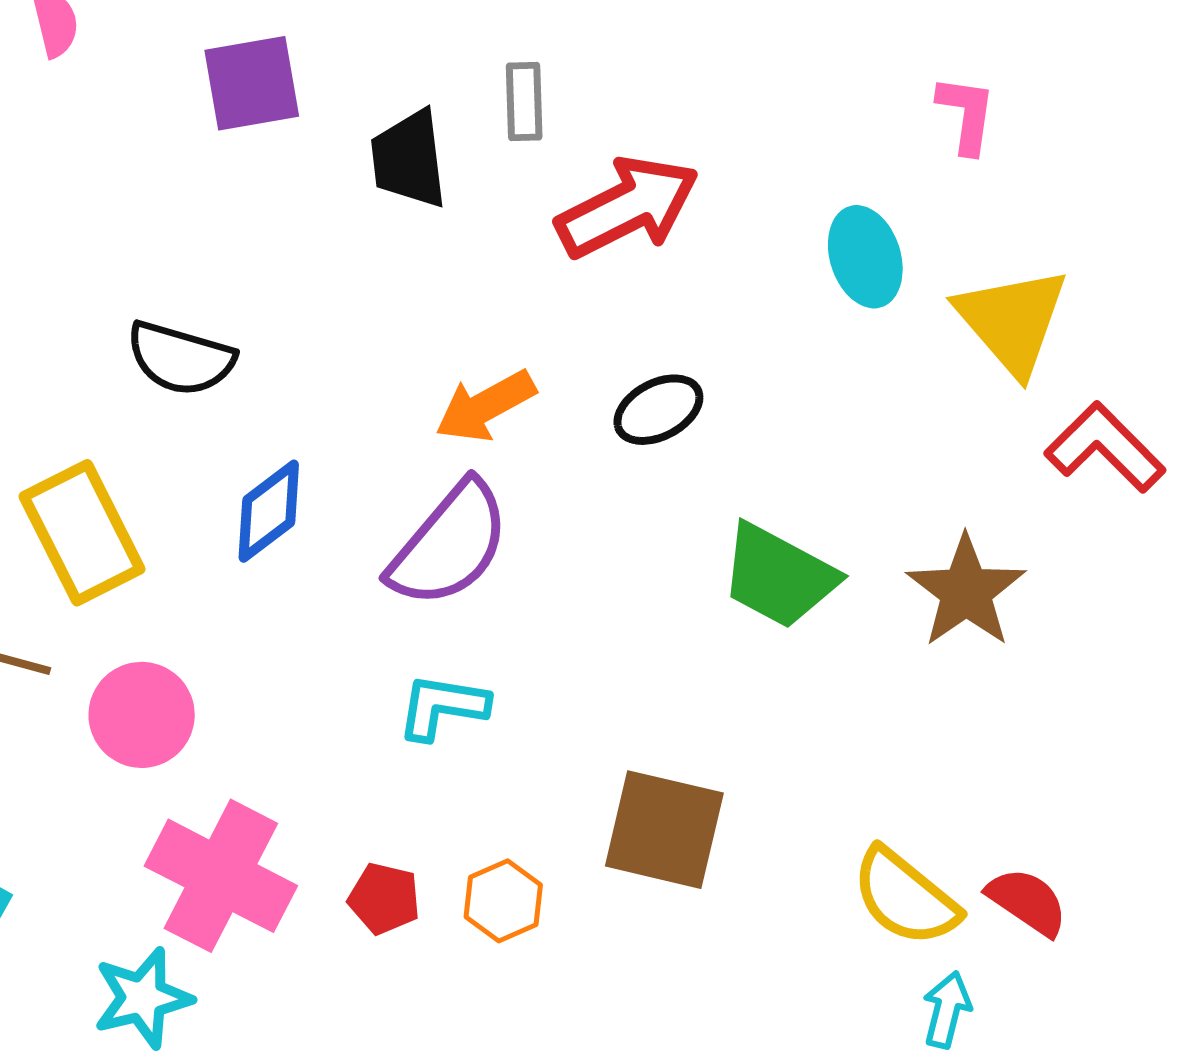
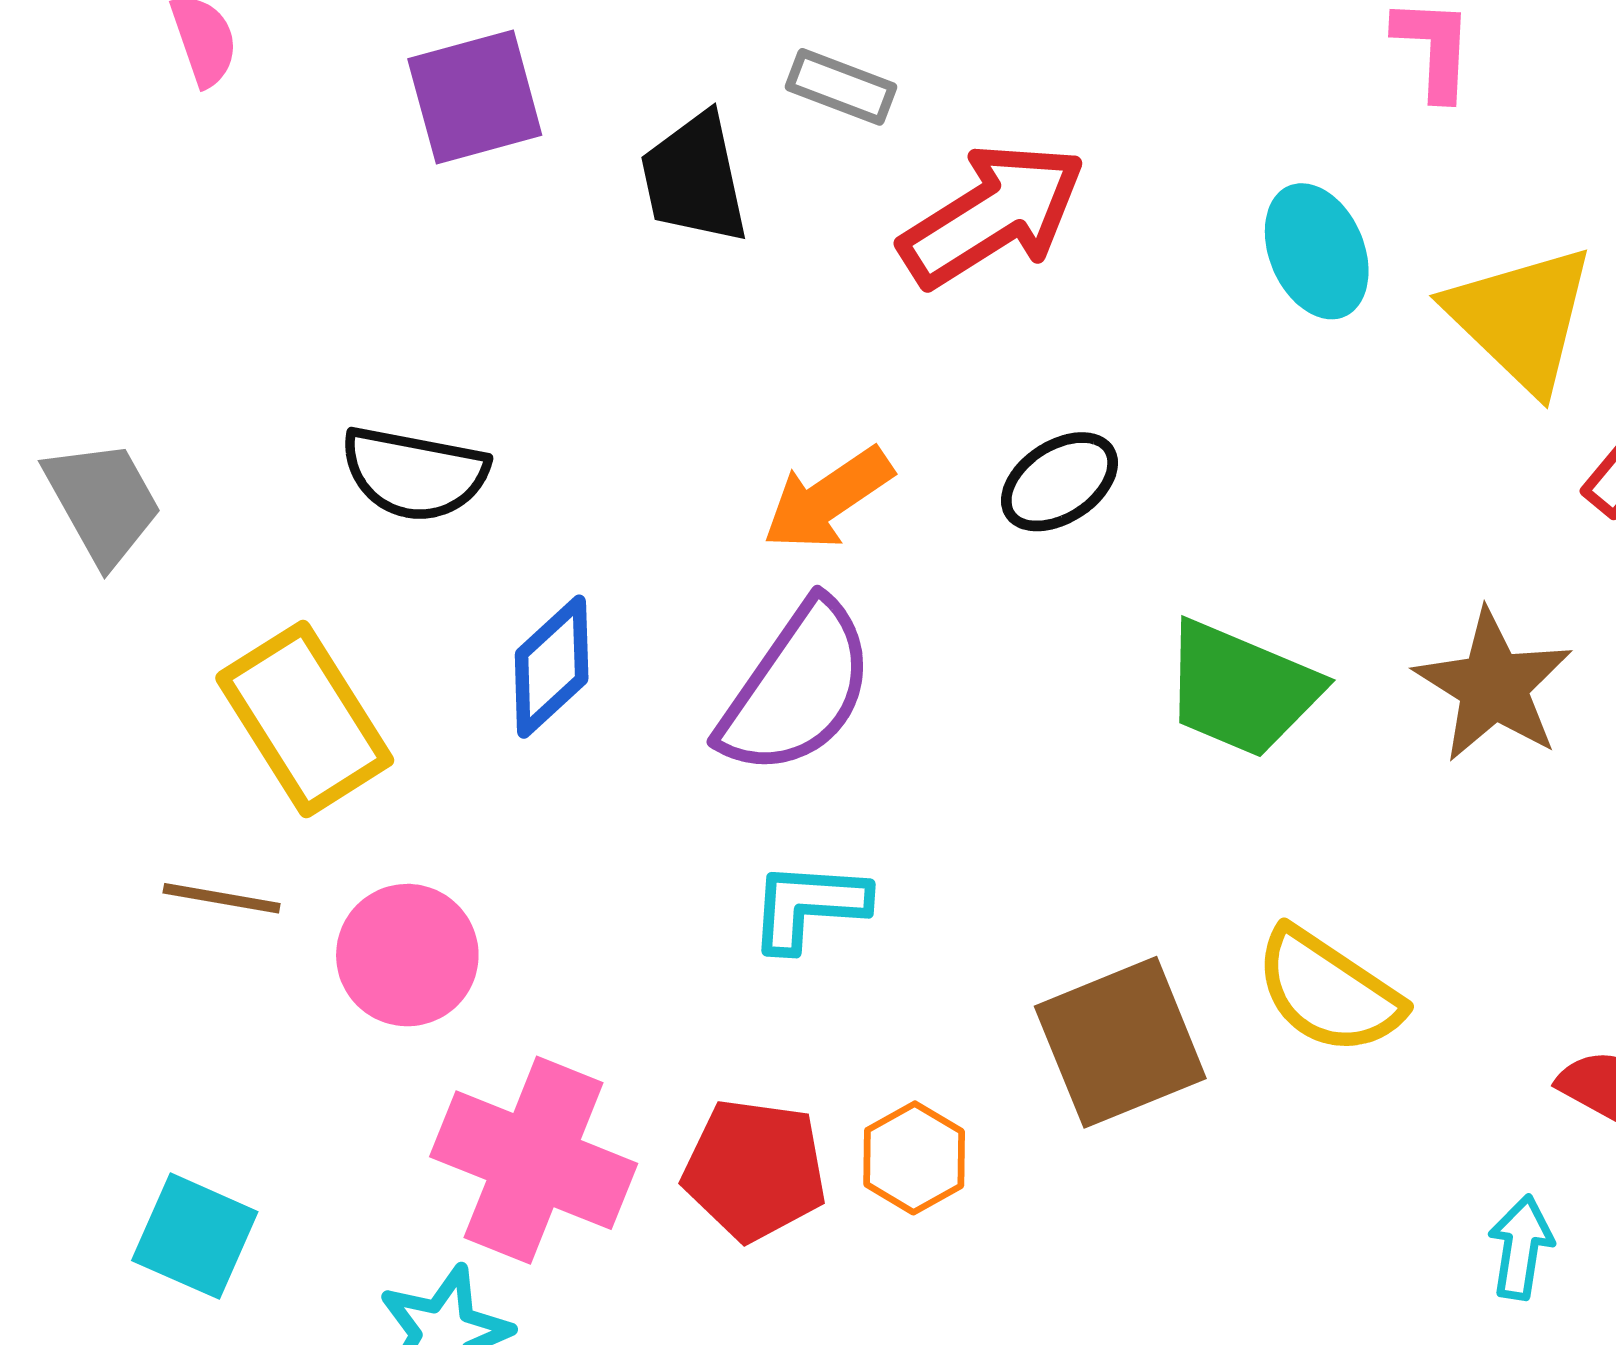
gray rectangle: (524, 101) -> (841, 87), turned -62
brown square: (664, 830) -> (1120, 1042), turned -30
yellow semicircle: (905, 897) -> (1328, 991), moved
red pentagon: (384, 899) -> (755, 1170), size x1.5

